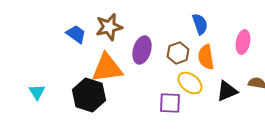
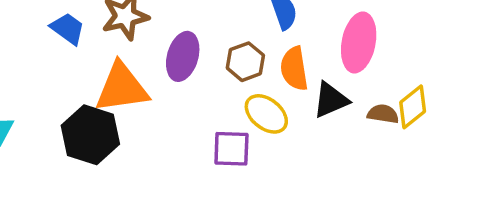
pink ellipse: (243, 42) -> (359, 42), size x1.4
black triangle: (227, 91) -> (331, 100), moved

